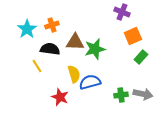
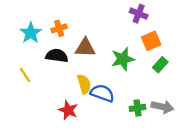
green star: (95, 49) -> (123, 59), moved
yellow line: (37, 66) -> (25, 75), moved
blue semicircle: (90, 82) -> (102, 93), turned 35

